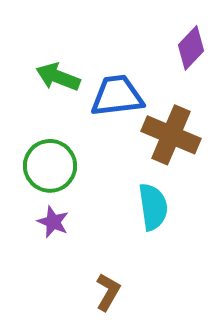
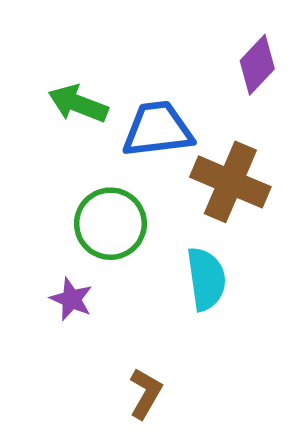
green circle: (50, 166) -> (110, 224), moved

